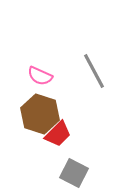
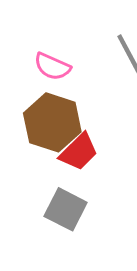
gray square: (74, 173) -> (66, 209), moved

